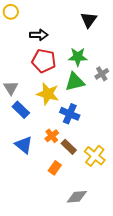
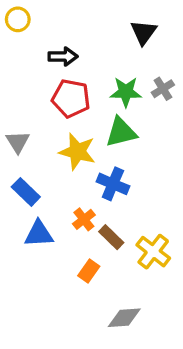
gray cross: (102, 74) -> (163, 89), moved
blue rectangle: (21, 110) -> (26, 192), moved
blue triangle: (24, 145) -> (39, 234), turned -42

